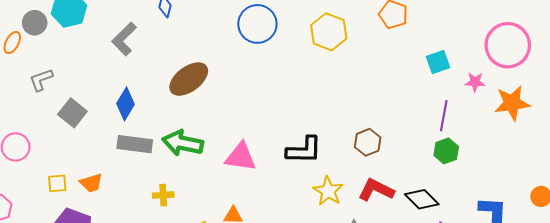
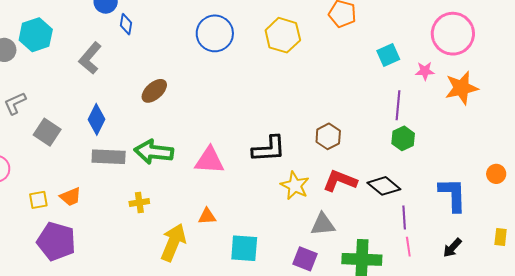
brown ellipse: (189, 79) -> (154, 91), size x0.7

